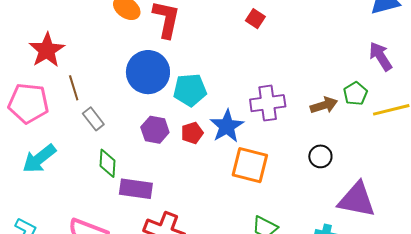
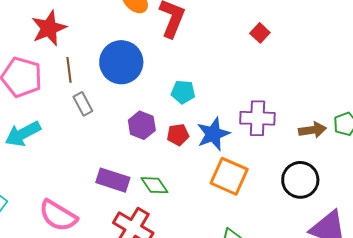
blue circle: (148, 72) -> (121, 62), moved
cyan pentagon: (190, 90) -> (183, 92), size x0.7
black circle: (320, 156) -> (300, 180), size x1.6
green diamond: (108, 163) -> (155, 185), moved, turned -48

